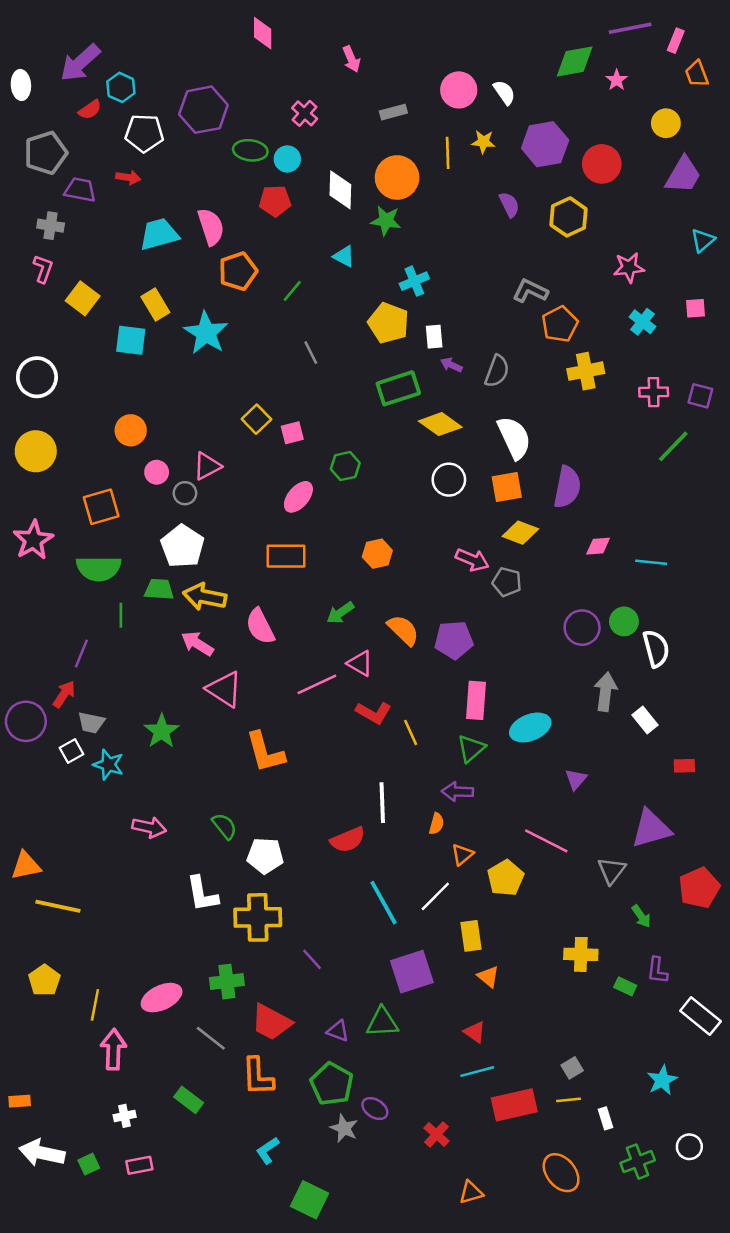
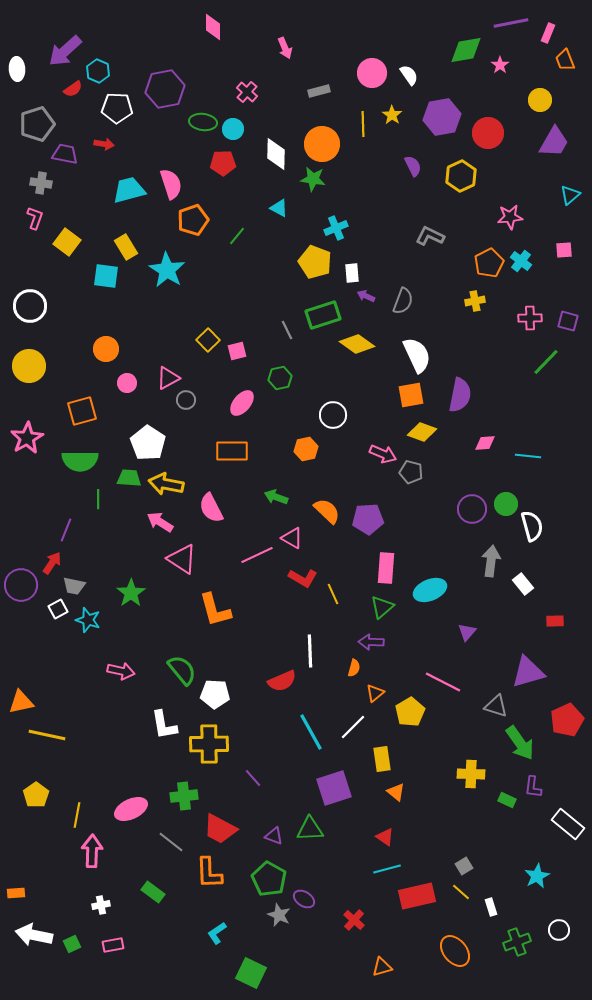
yellow star: (483, 142) -> (392, 115), turned 30
orange pentagon: (560, 324) -> (489, 263), moved
gray line: (311, 353) -> (287, 330), moved
yellow cross: (586, 371) -> (475, 301), size x0.7
white circle: (449, 480) -> (333, 415), moved
gray circle: (185, 493) -> (186, 400), moved
green arrow: (340, 613) -> (276, 497), turned 55
green semicircle: (224, 826) -> (182, 670), size x1.4
gray triangle: (612, 871) -> (496, 706), turned -50
green arrow: (641, 916) -> (520, 743), size x1.8
yellow line: (568, 1100) -> (461, 892), turned 48

